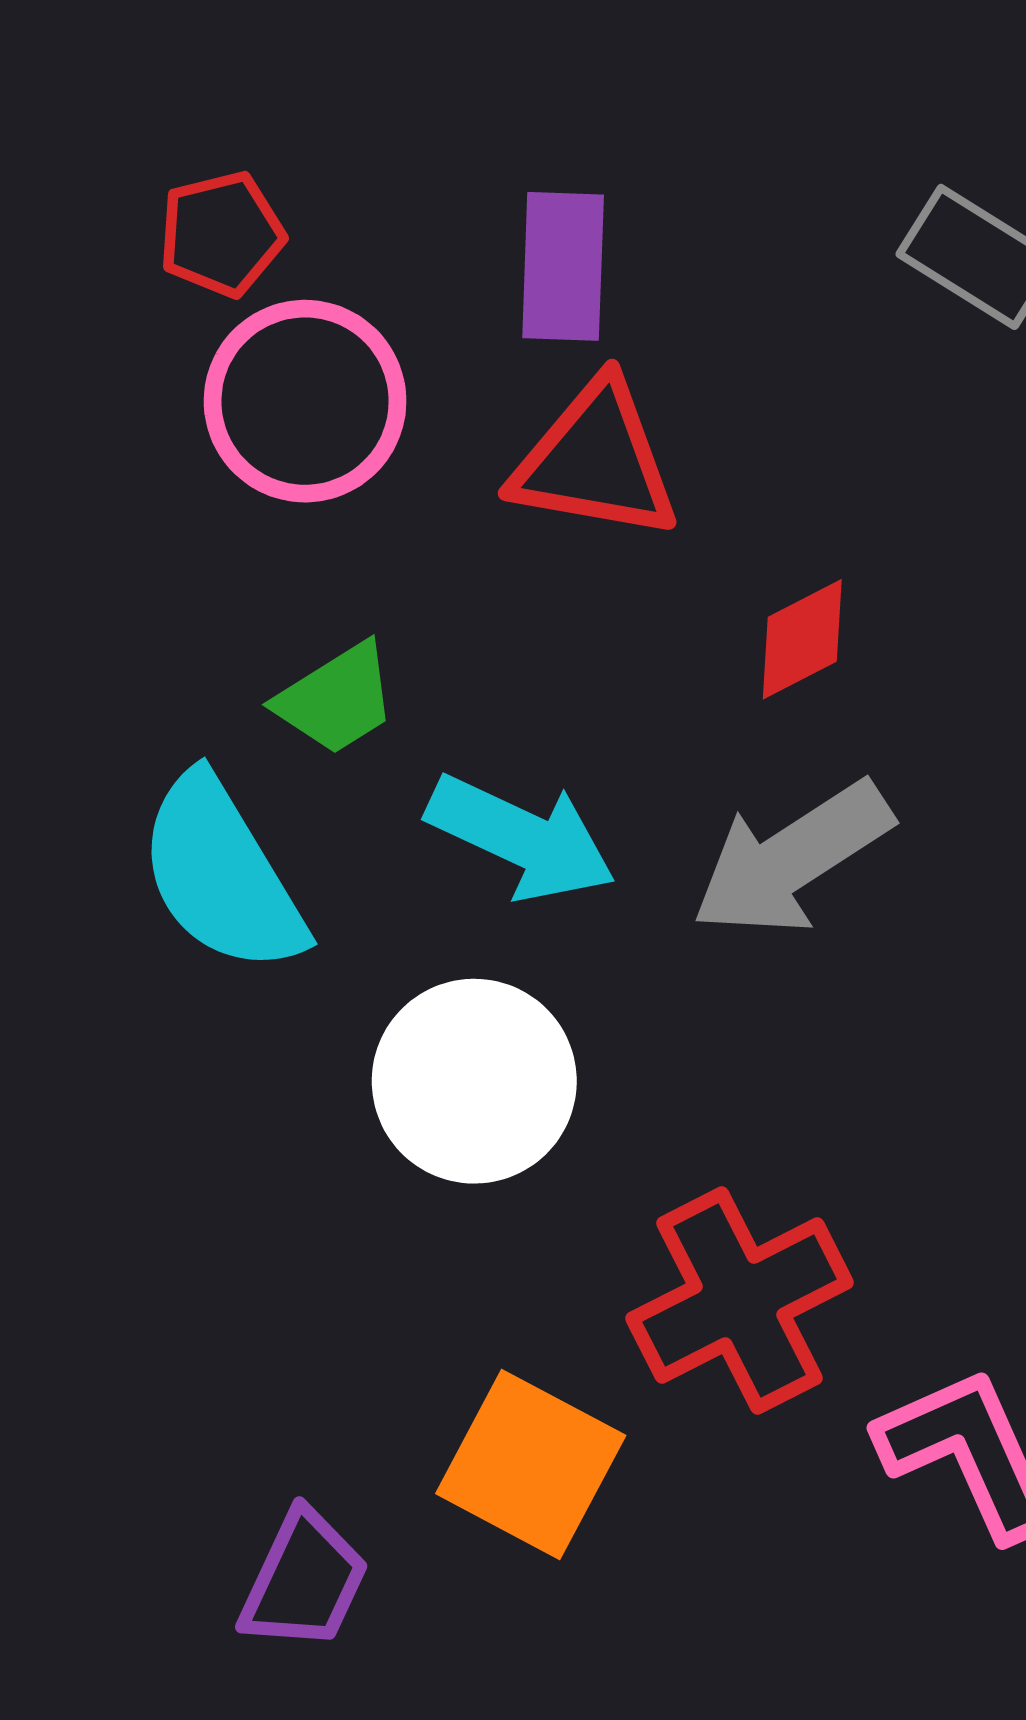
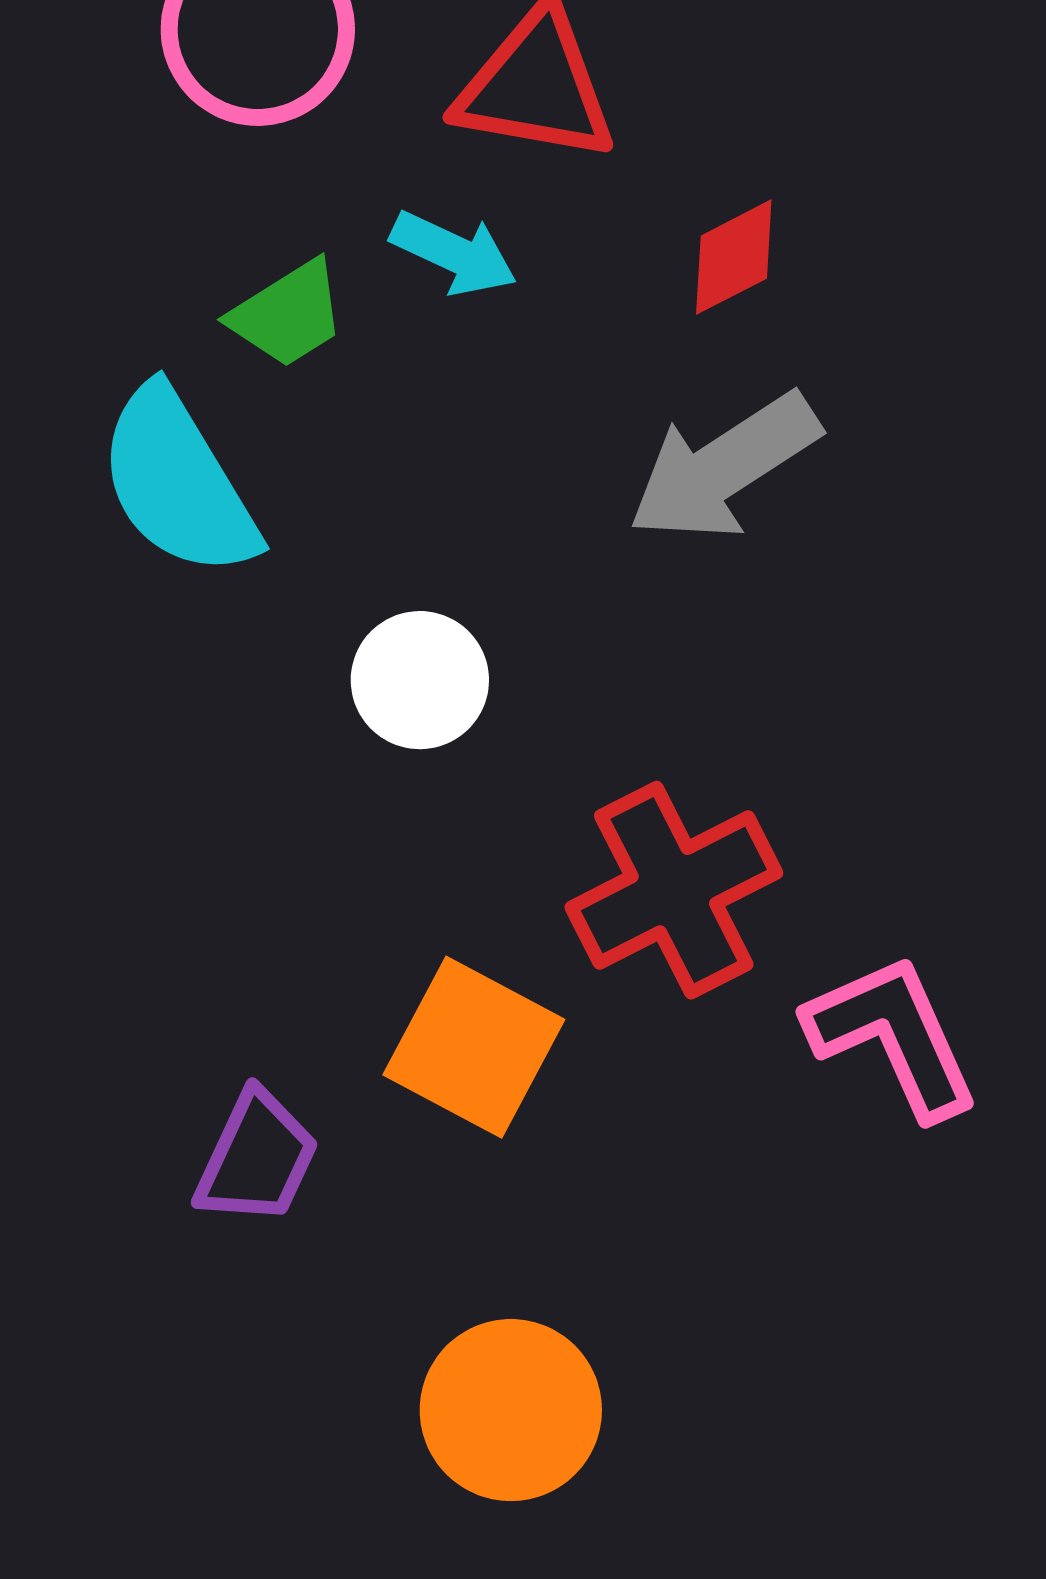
cyan arrow: (521, 838) -> (454, 253), moved, size x0.7
white circle: (474, 1081) -> (420, 680), size x0.7

